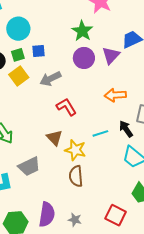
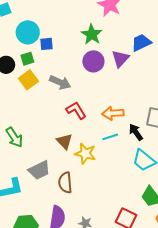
blue square: (39, 51) -> (47, 44), moved
gray arrow: (50, 79) -> (60, 82), turned -130
orange arrow: (115, 95) -> (113, 113), moved
brown semicircle: (76, 176) -> (65, 183), moved

